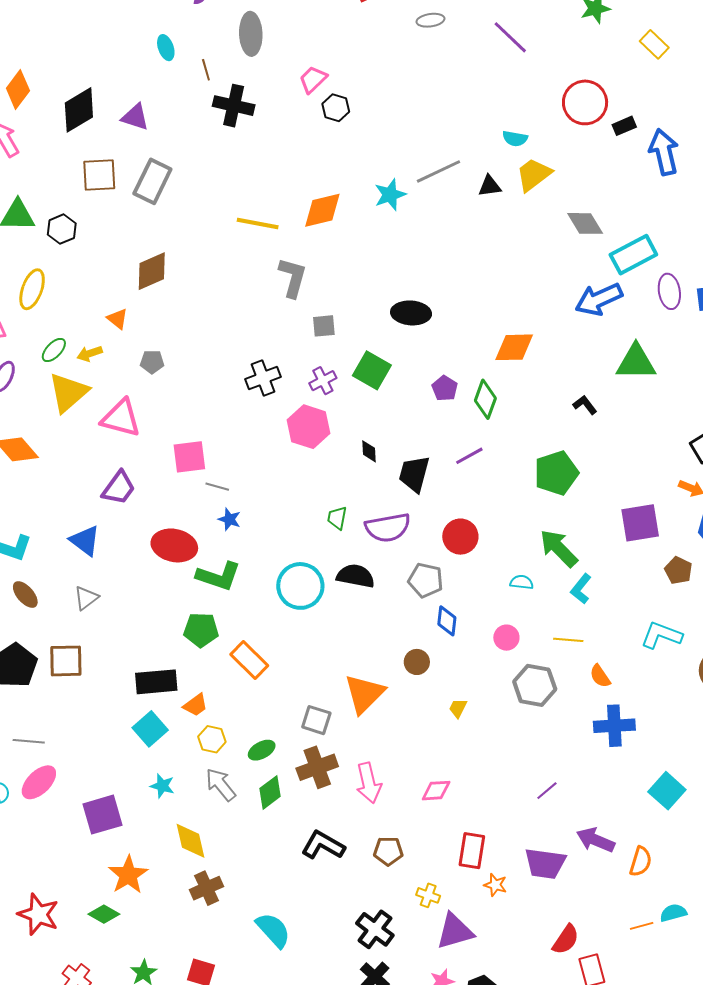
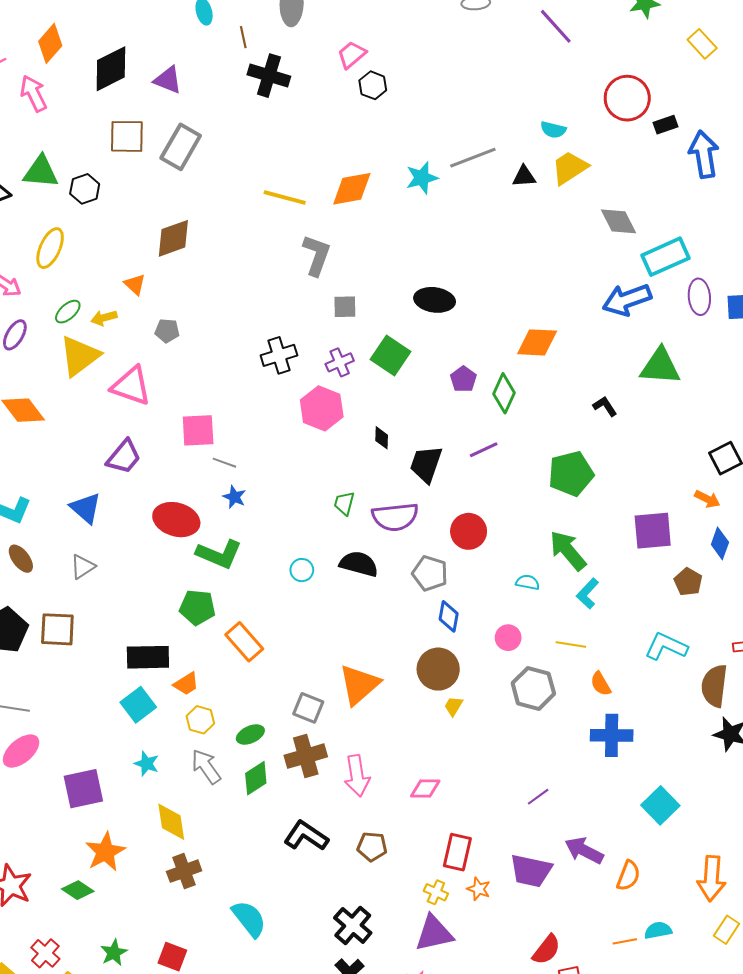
cyan circle: (300, 586) -> (302, 570), size x0.5
brown circle: (417, 662) -> (438, 669), moved, size x1.6
yellow cross: (428, 895) -> (436, 892), moved

